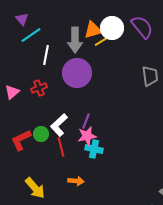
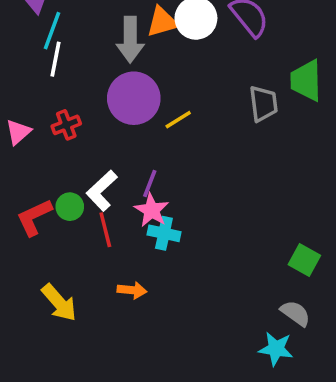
cyan line: (31, 35) -> (52, 31), turned -35
yellow line: (102, 41) -> (178, 120), moved
white line: (46, 55) -> (56, 59), moved
pink star: (87, 136) -> (152, 210), turned -30

